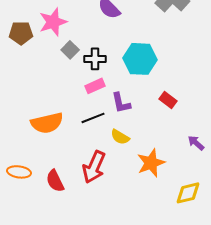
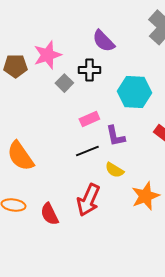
black cross: (95, 59) -> (89, 70), moved
orange semicircle: (47, 123) -> (20, 156), moved, turned 68

